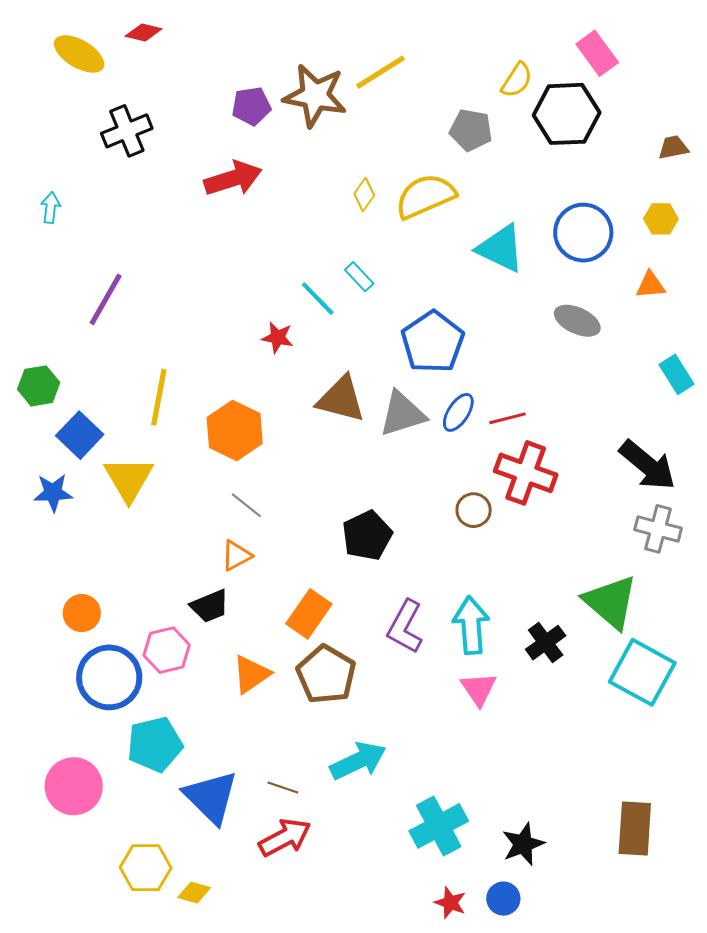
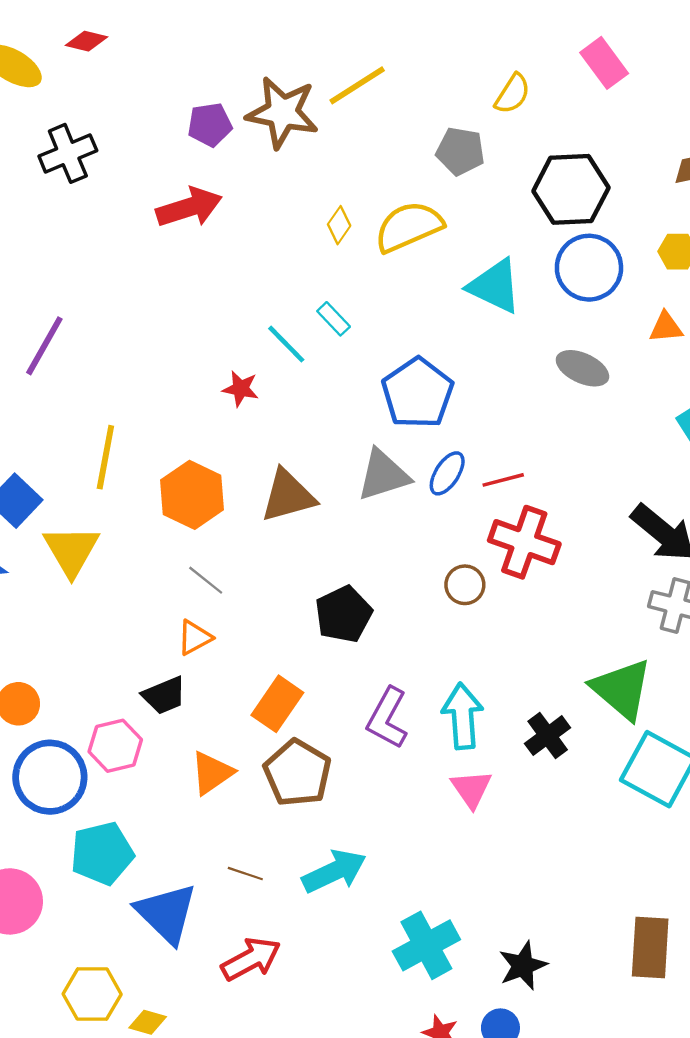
black hexagon: (567, 114) -> (571, 189), moved
brown triangle: (341, 399) -> (288, 496), moved, turned -30
brown line: (283, 788) -> (245, 874), moved

